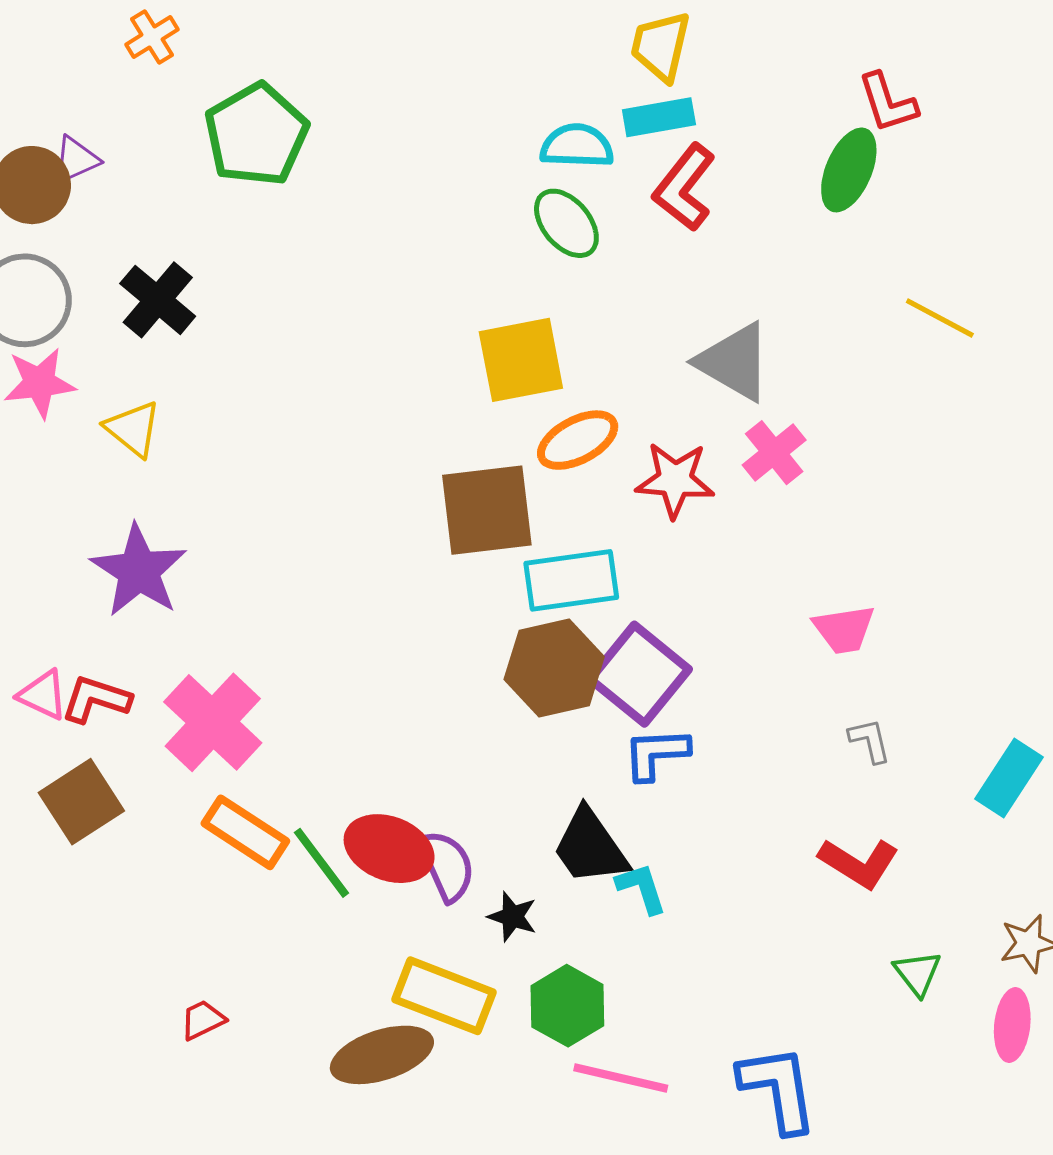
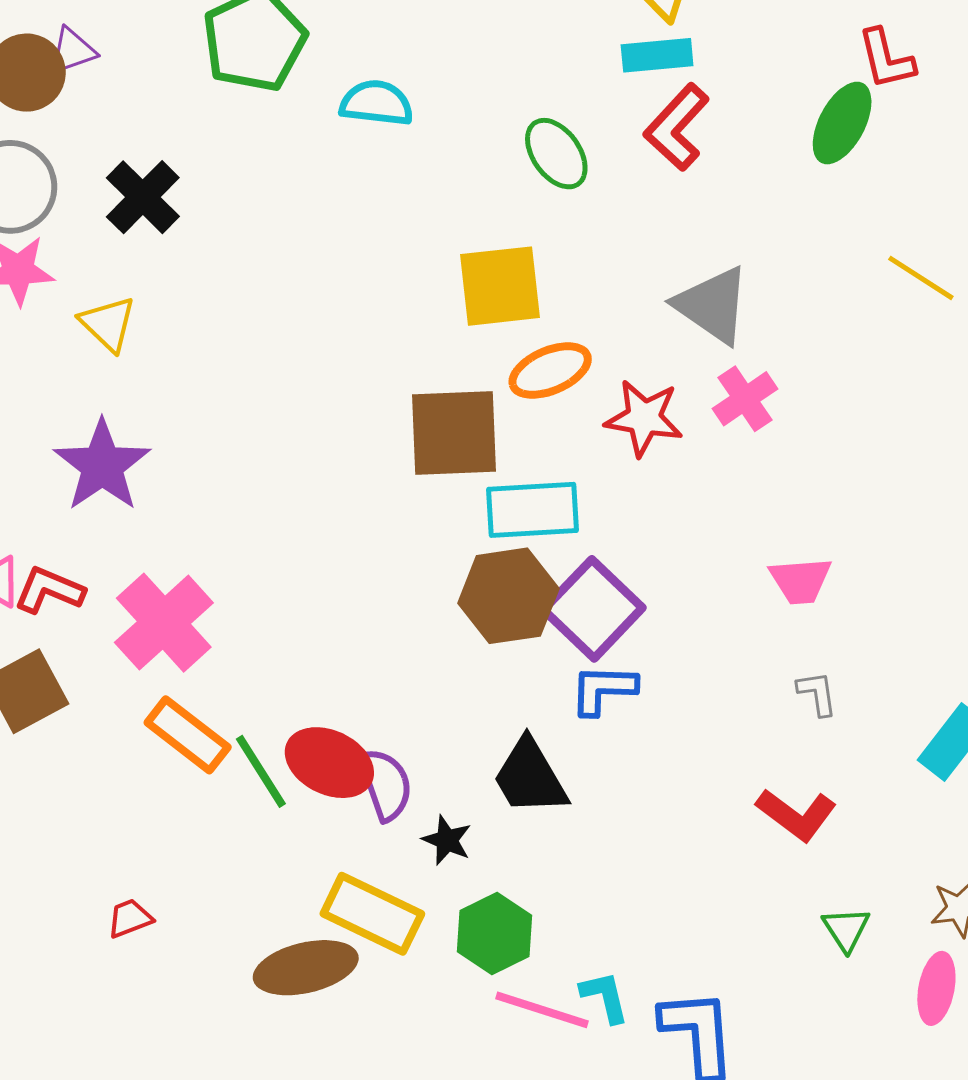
cyan semicircle: (577, 146) -> (377, 103), moved
cyan L-shape: (642, 888) -> (605, 997), moved

